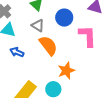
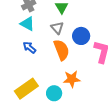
blue circle: (64, 18) -> (81, 36), moved

